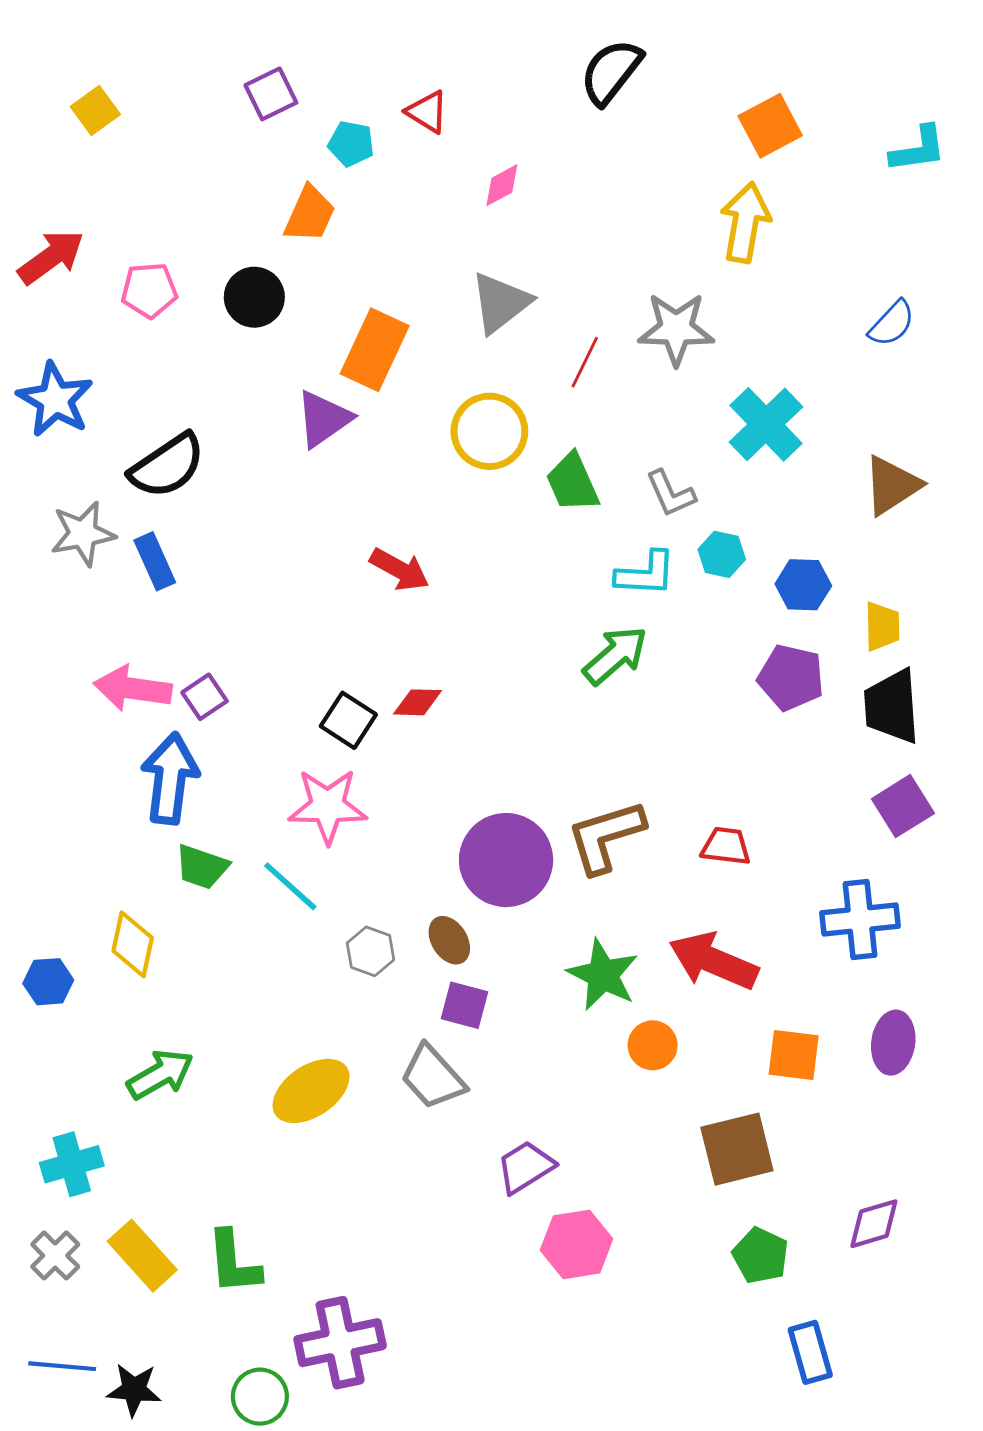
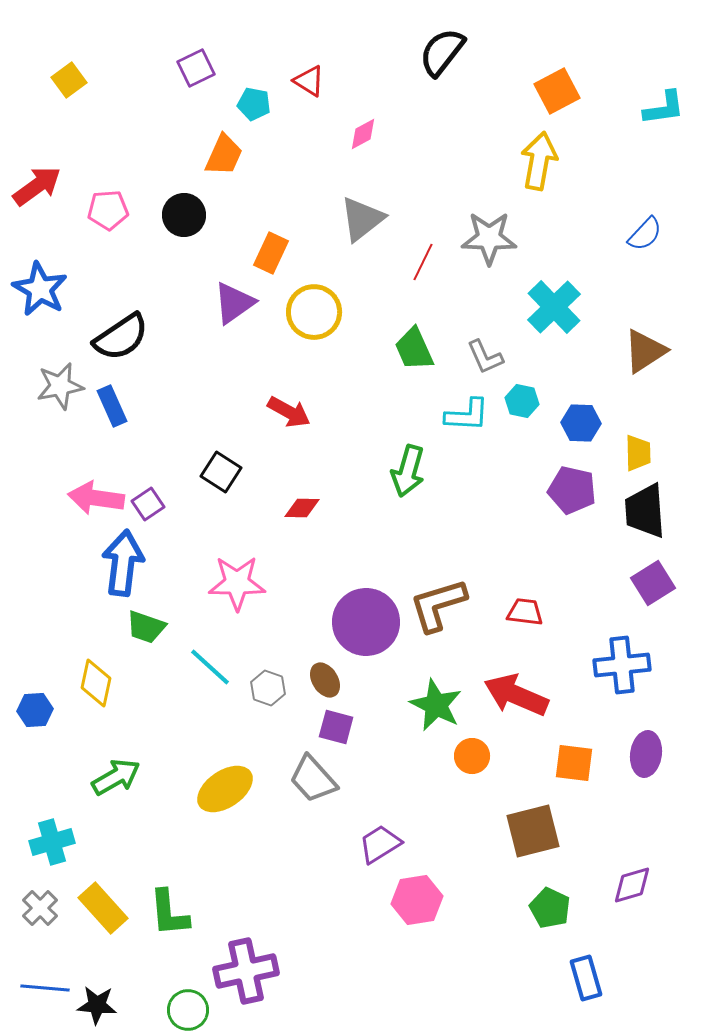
orange rectangle: (375, 350) -> (271, 253), size x0.7
yellow circle: (489, 431) -> (314, 312), moved
green arrow: (615, 655) -> (408, 471), moved, turned 147
black square: (348, 720) -> (221, 472), moved
cyan line: (290, 886) -> (210, 667), moved

